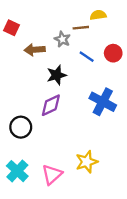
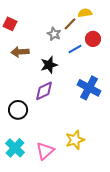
brown line: (81, 28) -> (70, 24), turned -40
brown arrow: (35, 50) -> (20, 52), moved
red circle: (113, 53) -> (93, 39), moved
blue line: (87, 57) -> (75, 49), turned -64

